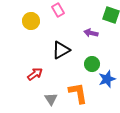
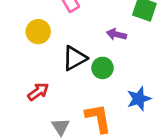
yellow circle: (31, 21) -> (38, 32), moved
green circle: (92, 64) -> (102, 68), moved

